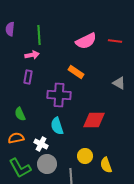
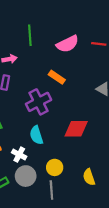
green line: (39, 35) -> (30, 35), moved
purple cross: (59, 95) -> (39, 102), turned -30
yellow circle: (85, 156) -> (55, 167), moved

